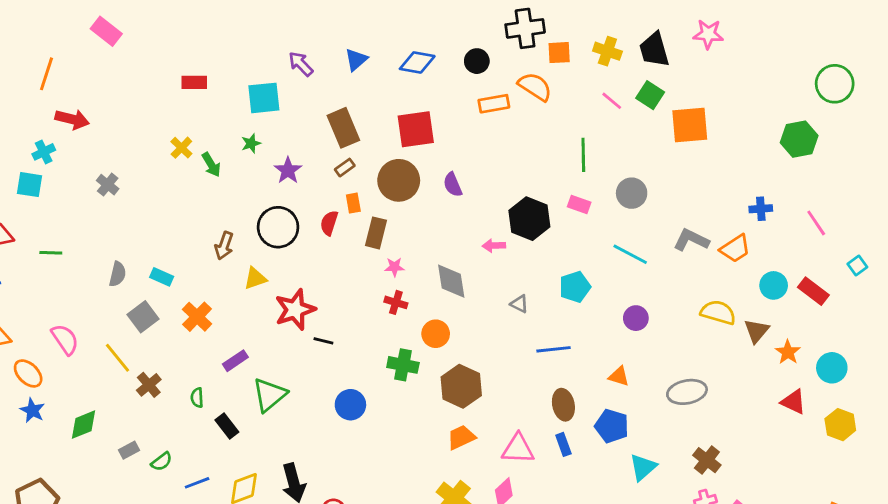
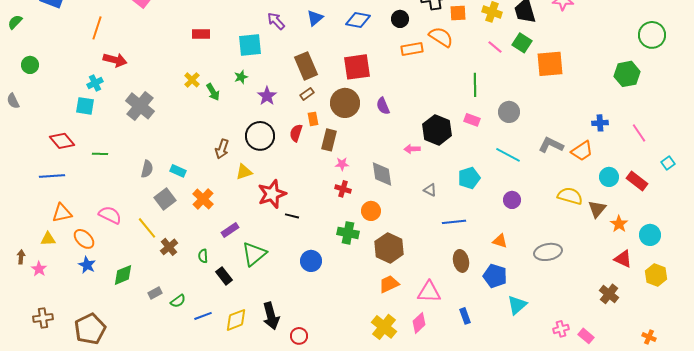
gray cross: (108, 185) -> (140, 106), size x1.8
pink semicircle: (65, 339) -> (110, 215), turned -30
blue rectangle: (563, 444) -> (465, 316), moved
brown cross: (707, 460) -> (609, 294), moved

